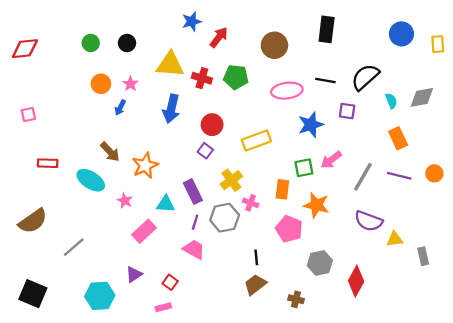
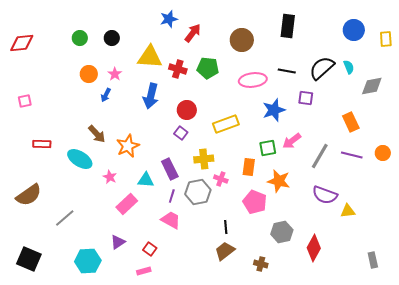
cyan semicircle: (391, 101) -> (349, 67), moved
yellow cross: (231, 180) -> (204, 159), turned 30
gray rectangle: (423, 256) -> (373, 260), moved

